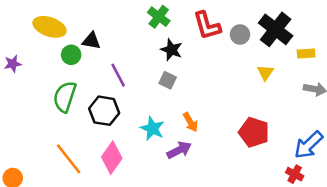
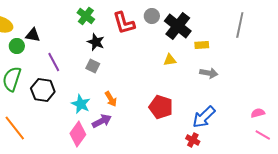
gray circle: (240, 34) -> (152, 16), moved
yellow triangle: (265, 73) -> (170, 60), turned 48
pink diamond: (112, 158) -> (78, 134), moved

